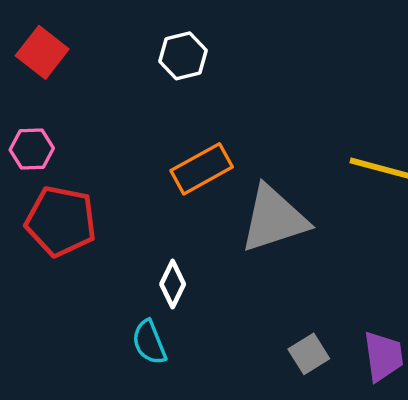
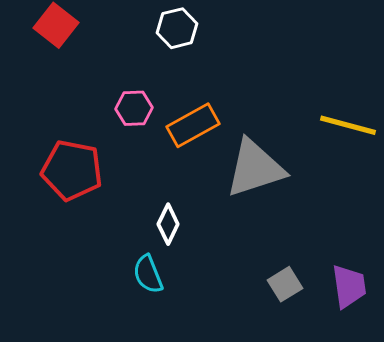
pink hexagon: (32, 149) -> (134, 108), moved

